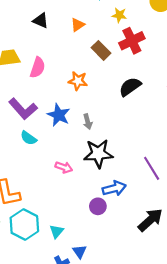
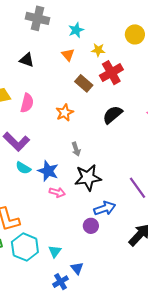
orange triangle: (78, 25) -> (68, 55), moved, turned -32
orange star: (78, 81) -> (65, 113), turned -30
blue star: (59, 115) -> (48, 171), moved

